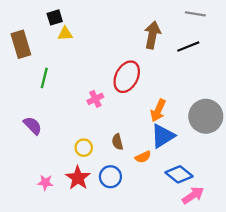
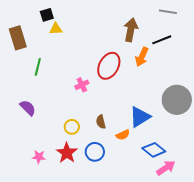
orange arrow: (158, 110) -> (142, 57), moved

